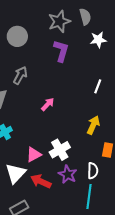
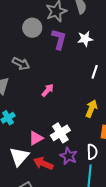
gray circle: (17, 36) -> (32, 28), moved
white star: (98, 40) -> (85, 39), moved
gray arrow: (20, 75) -> (21, 63), turned 90

